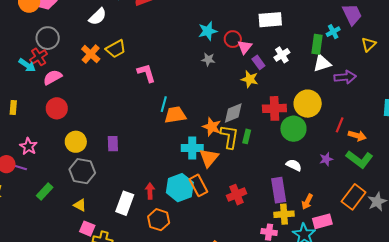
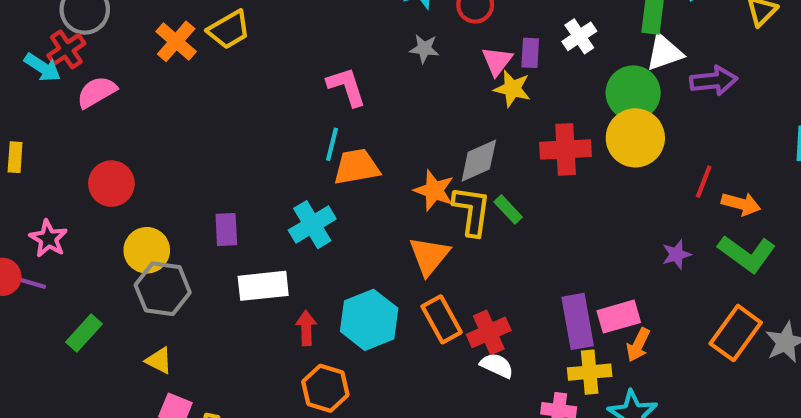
pink triangle: (245, 47) -> (497, 61), moved
purple rectangle: (258, 62) -> (530, 53), turned 40
pink L-shape: (146, 73) -> (346, 87), moved
red circle: (57, 108) -> (111, 184), moved
green circle: (293, 129) -> (633, 93), moved
green rectangle: (247, 136) -> (508, 209), turned -56
yellow circle: (76, 142) -> (147, 250), moved
cyan cross: (192, 148) -> (312, 225), moved, turned -30
white semicircle: (294, 165) -> (497, 365), moved
orange rectangle: (198, 185) -> (442, 319), moved
white rectangle: (125, 203) -> (263, 286), moved, turned 65
pink rectangle: (322, 221) -> (619, 317), moved

